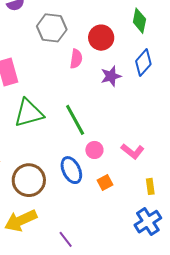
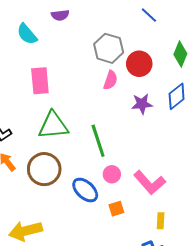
gray hexagon: (52, 28) -> (109, 48), moved
pink L-shape: (133, 151) -> (149, 182), size x1.4
blue ellipse: (71, 170) -> (85, 190), turned -32
brown circle: (29, 180) -> (44, 169), moved

